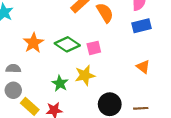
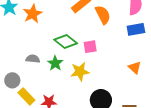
orange star: (33, 43) -> (33, 14), moved
gray semicircle: (13, 69) -> (33, 59), moved
green star: (60, 83) -> (55, 63), moved

